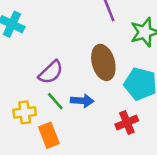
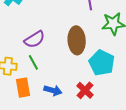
blue arrow: (82, 101) -> (53, 90), moved
red cross: (127, 122) -> (85, 90), turned -36

